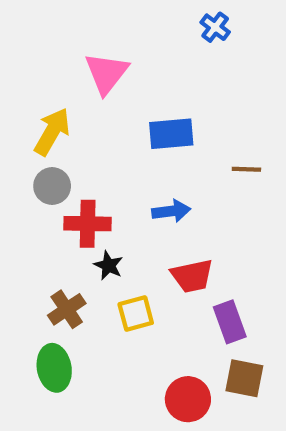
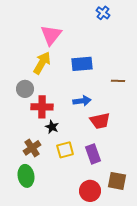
yellow arrow: (52, 132) -> (42, 63), moved
red trapezoid: (192, 276) -> (100, 121), moved
purple rectangle: (230, 322) -> (93, 154), moved

